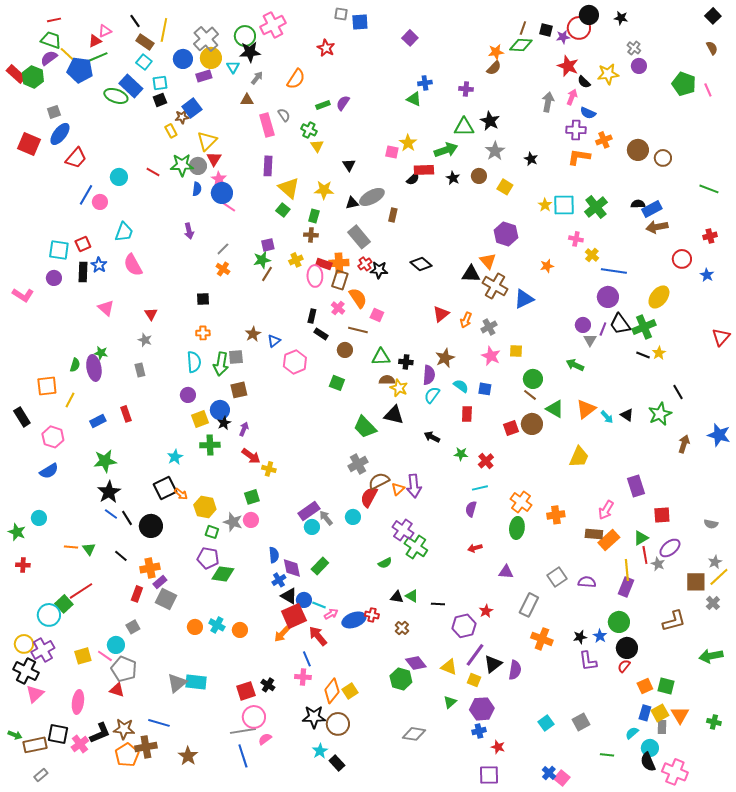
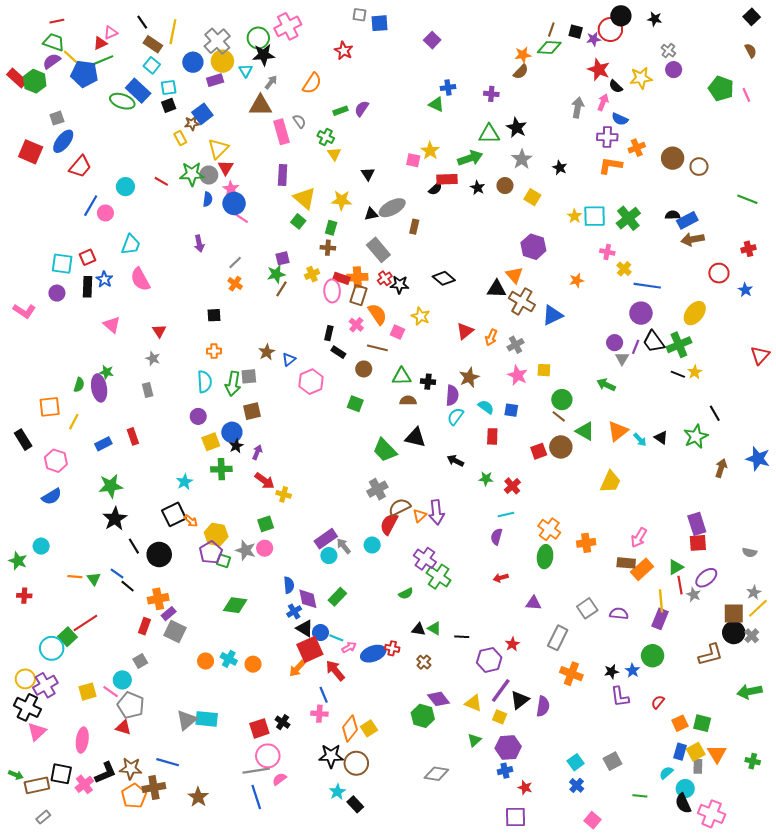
brown triangle: (247, 100) -> (260, 105), size x1.6
yellow star: (399, 388) -> (421, 316), moved
purple rectangle: (636, 486) -> (697, 524), moved
blue line: (111, 514) -> (117, 573), moved
purple pentagon: (208, 558) -> (211, 552), moved, turned 30
black circle: (627, 648) -> (734, 633), moved
blue cross: (549, 773) -> (577, 785), moved

